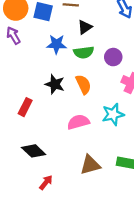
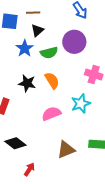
black triangle: (85, 27) -> (37, 30), moved
blue star: (56, 44) -> (25, 48), turned -30
purple circle: (113, 57) -> (74, 42), moved, size x1.5

